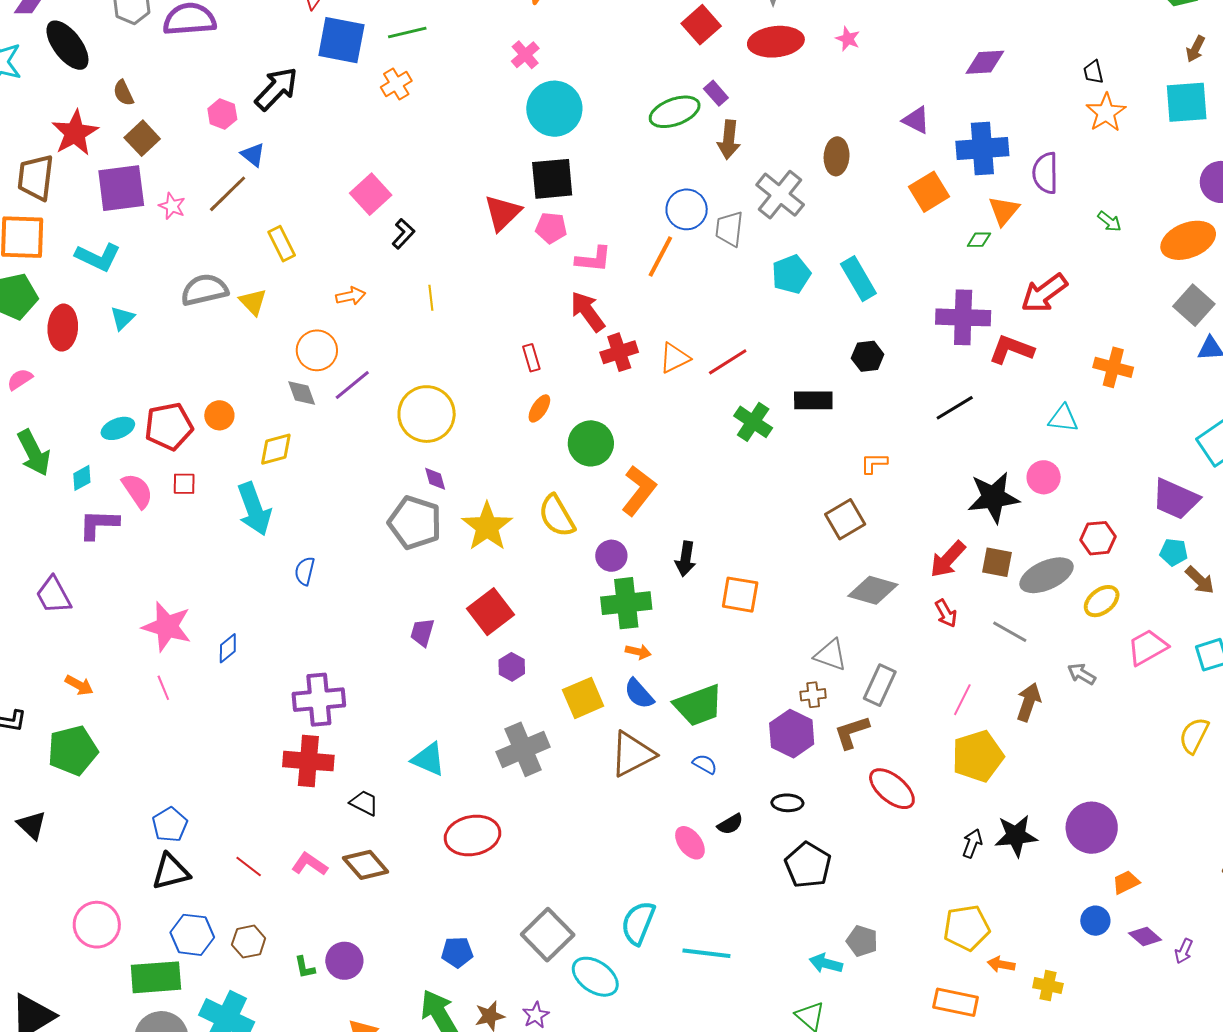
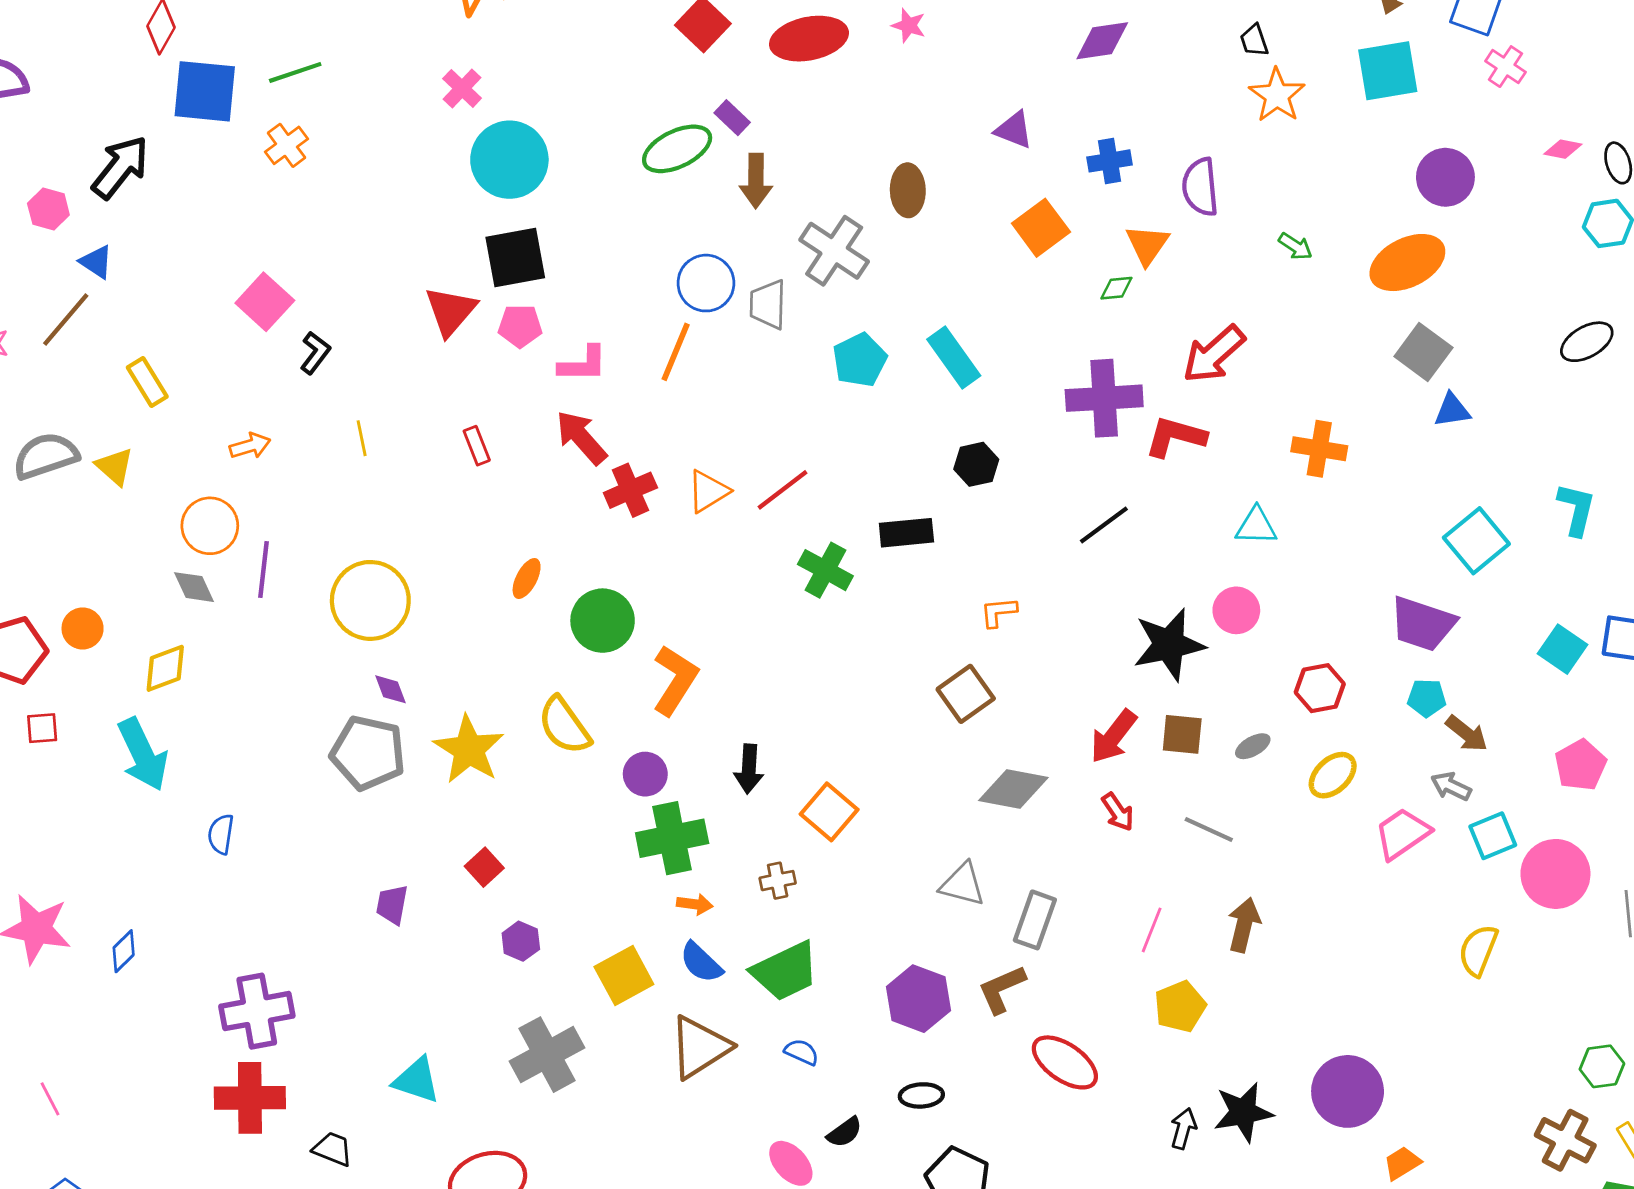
blue cross: (982, 148) -> (1110, 161), size x0.6
red rectangle: (531, 358) -> (477, 446), moved
purple line: (352, 385) -> (263, 569), turned -39
gray ellipse: (1047, 575) -> (1253, 746), size x0.5
orange square: (740, 595) -> (829, 812), turned 36
red square: (491, 612) -> (484, 867), size x0.6
gray arrow: (1081, 674) -> (1451, 786), moved
pink line: (163, 688) -> (50, 1099), moved
brown cross: (813, 695) -> (778, 881), moved
yellow pentagon: (978, 756) -> (1180, 1006), size x0.7

